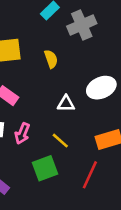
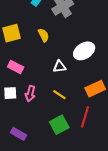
green square: (45, 168) -> (59, 125), moved

